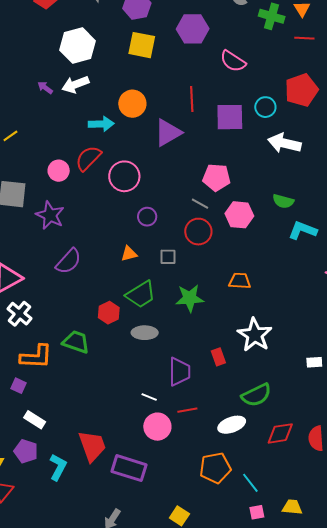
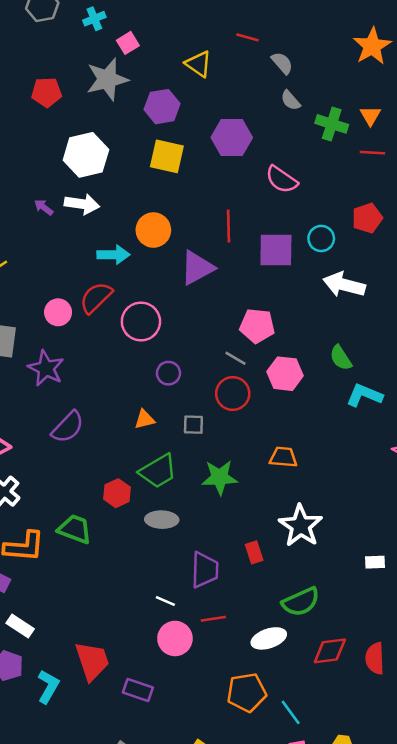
white arrow: (75, 84) -> (82, 204), turned -152
red pentagon: (301, 90) -> (367, 218), size x0.7
green semicircle: (283, 201) -> (341, 358), turned 40
purple rectangle: (129, 468) -> (138, 690), size x0.7

